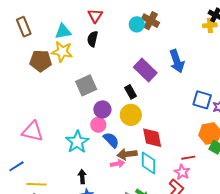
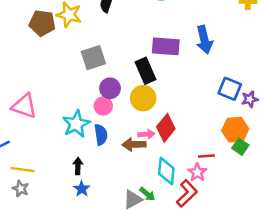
purple rectangle: (145, 70) -> (166, 46), turned -45
black rectangle: (131, 92) -> (146, 71), size x1.5
red diamond: (152, 138) -> (166, 128), turned 45
blue semicircle: (111, 140) -> (101, 135), moved, turned 30
cyan diamond: (149, 163) -> (166, 171), moved
pink arrow: (117, 164) -> (146, 134), moved

